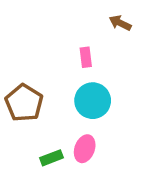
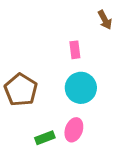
brown arrow: (120, 23) -> (105, 20), turned -144

